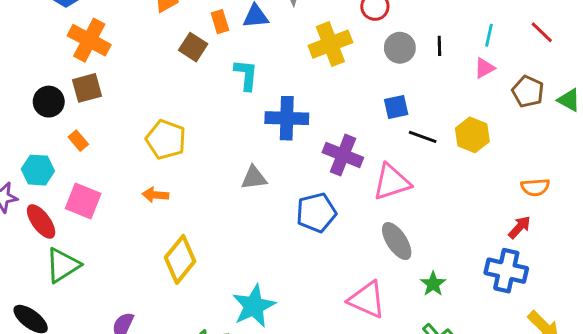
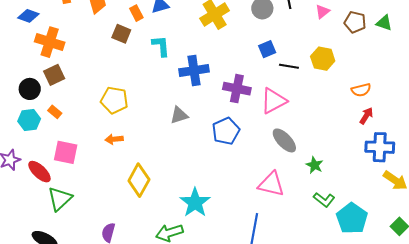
cyan hexagon: (38, 170) -> (29, 120), moved
orange semicircle: (535, 187) -> (361, 90), moved
blue cross: (506, 271) -> (380, 147), moved

